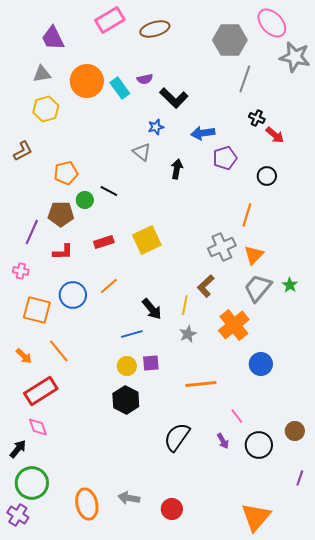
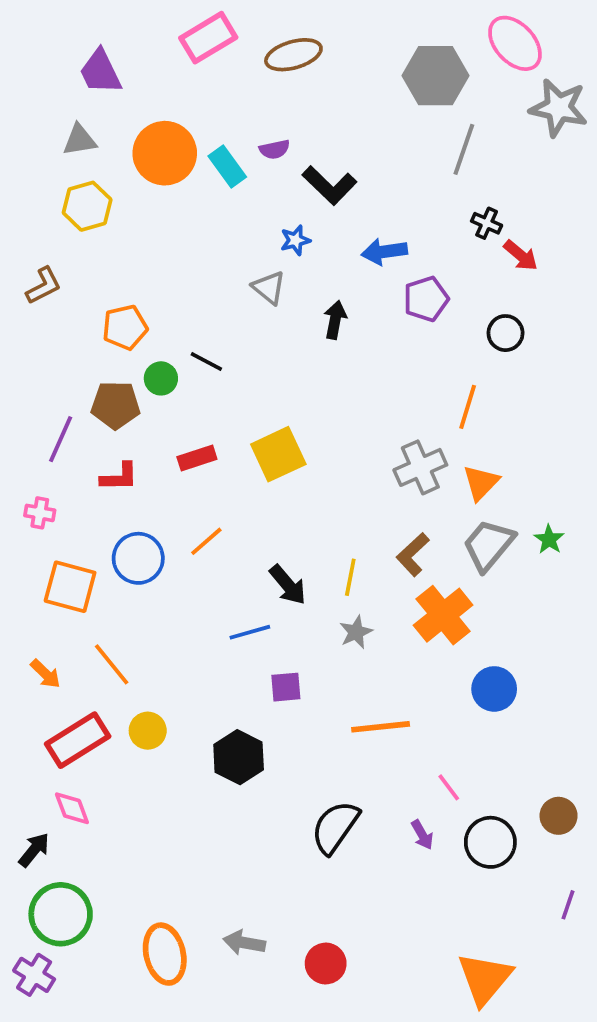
brown L-shape: (206, 286) -> (413, 555), moved
yellow circle: (127, 366) -> (148, 731), moved

